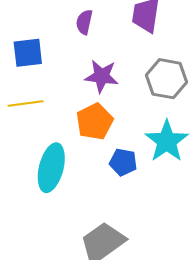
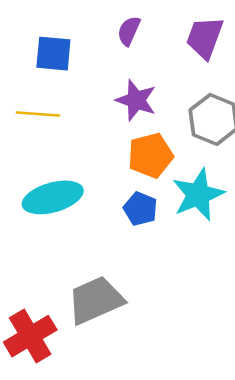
orange pentagon: (95, 122) -> (151, 155), moved
cyan ellipse: (51, 168) -> (53, 197), turned 48

